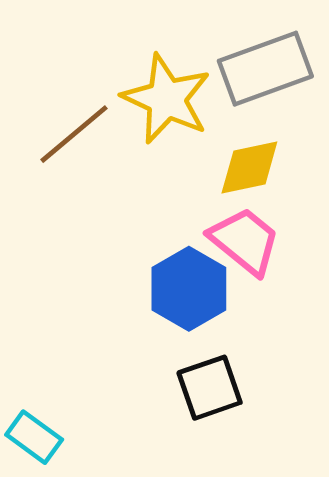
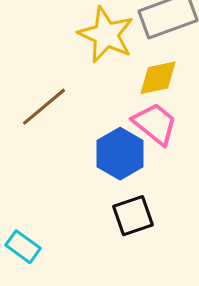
brown line: (74, 134) -> (44, 107), moved

